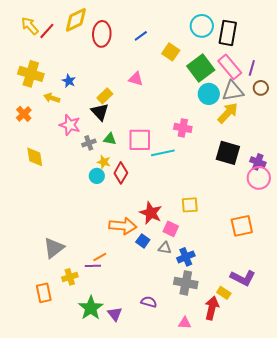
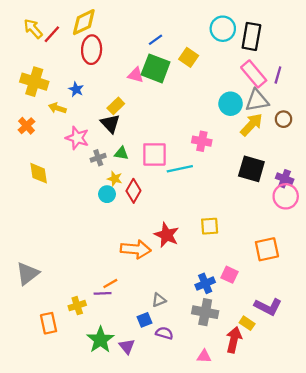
red ellipse: (102, 34) -> (92, 50), moved
green square: (201, 68) -> (156, 68), moved, turned -32
pink triangle: (136, 79) -> (136, 75), moved
brown circle: (261, 88) -> (283, 119), moved
pink square: (171, 229) -> (229, 275), moved
blue square: (143, 241) -> (144, 320), moved, turned 32
gray triangle: (54, 248) -> (28, 274), moved
gray triangle: (165, 248) -> (159, 300), moved, turned -32

